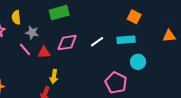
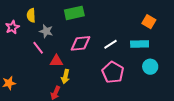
red triangle: (44, 53) -> (56, 61), moved
pink pentagon: (116, 83) -> (113, 72), moved

